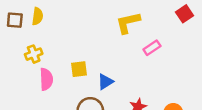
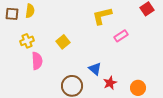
yellow square: (79, 69) -> (63, 42), moved, turned -32
blue triangle: (105, 82) -> (95, 69), moved, turned -48

